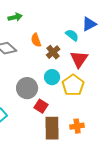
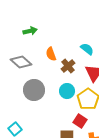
gray circle: (27, 88) -> (34, 90), moved
red square: (41, 106) -> (80, 121), moved

